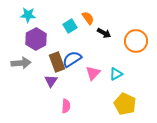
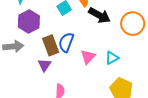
black arrow: (104, 33) -> (99, 15), size x1.5
blue semicircle: (72, 59) -> (66, 42), turned -36

